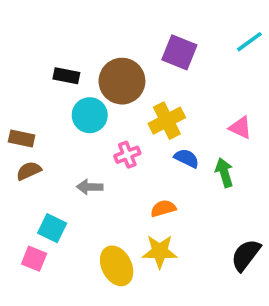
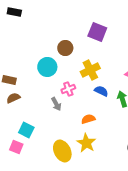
black rectangle: (66, 76) -> (14, 12), moved
brown circle: (122, 81) -> (65, 48), size x0.6
gray arrow: (90, 187) -> (56, 104), moved, turned -120
yellow star: (160, 252) -> (86, 143), turned 30

